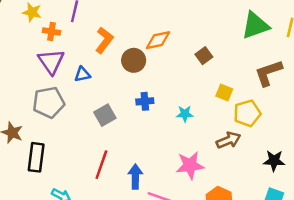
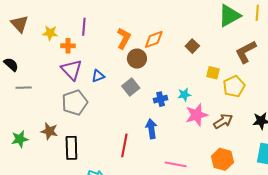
orange L-shape: (104, 40) -> (124, 38), moved
blue cross: (145, 101) -> (161, 99), moved
gray square: (105, 115) -> (131, 87), moved
brown arrow: (228, 140) -> (223, 121), moved
pink star: (190, 165) -> (197, 115), moved
blue arrow: (135, 177) -> (151, 129), moved

